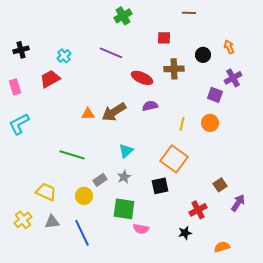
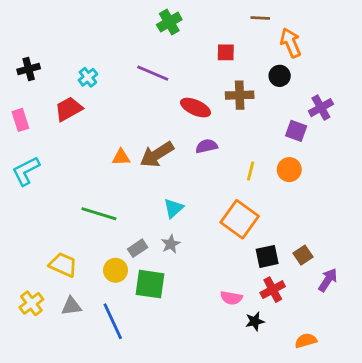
orange arrow: (229, 47) -> (291, 43), moved, size x1.5
black square: (160, 186) -> (267, 256), moved
green square: (124, 209) -> (150, 284), moved
pink semicircle: (141, 229) -> (231, 298), moved

